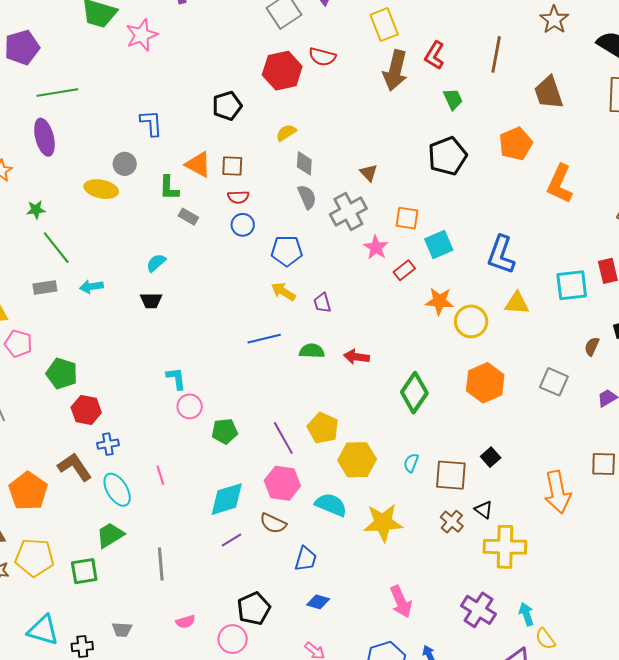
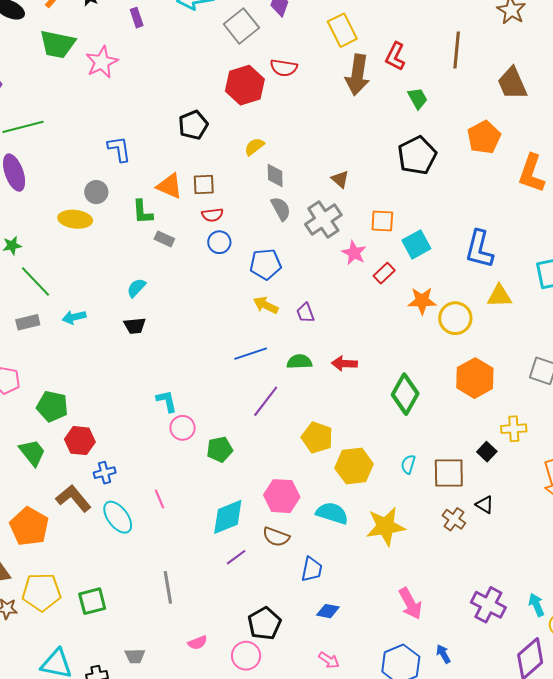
purple line: (283, 438) -> (266, 401), moved, turned 72
green trapezoid: (110, 535) -> (32, 453), moved, turned 88
yellow cross: (505, 547) -> (514, 429), moved, size x0.6

